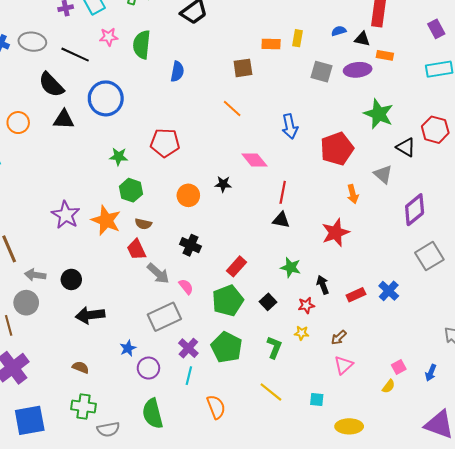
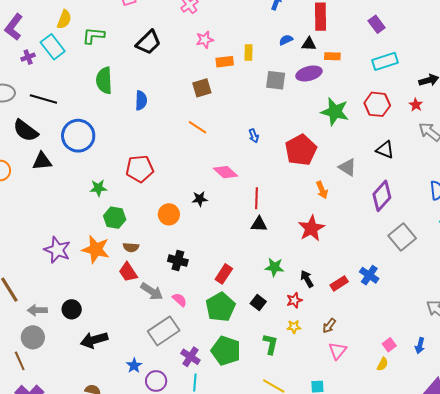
pink star: (109, 37) -> (205, 40), moved
blue arrow: (290, 126) -> (254, 136), size x0.6
red hexagon: (435, 130) -> (377, 104), moved
black triangle: (406, 147) -> (385, 150), moved

